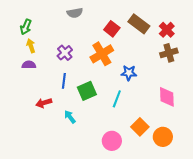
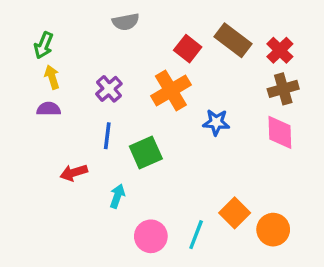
pink diamond: (167, 97) -> (280, 132), moved
cyan line: (117, 99) -> (196, 235), moved
cyan arrow: (70, 117) -> (117, 196), turned 56
pink circle: (112, 141) -> (151, 236), moved

